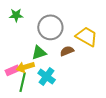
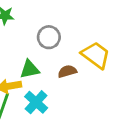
gray circle: (50, 27) -> (49, 37), size x0.7

